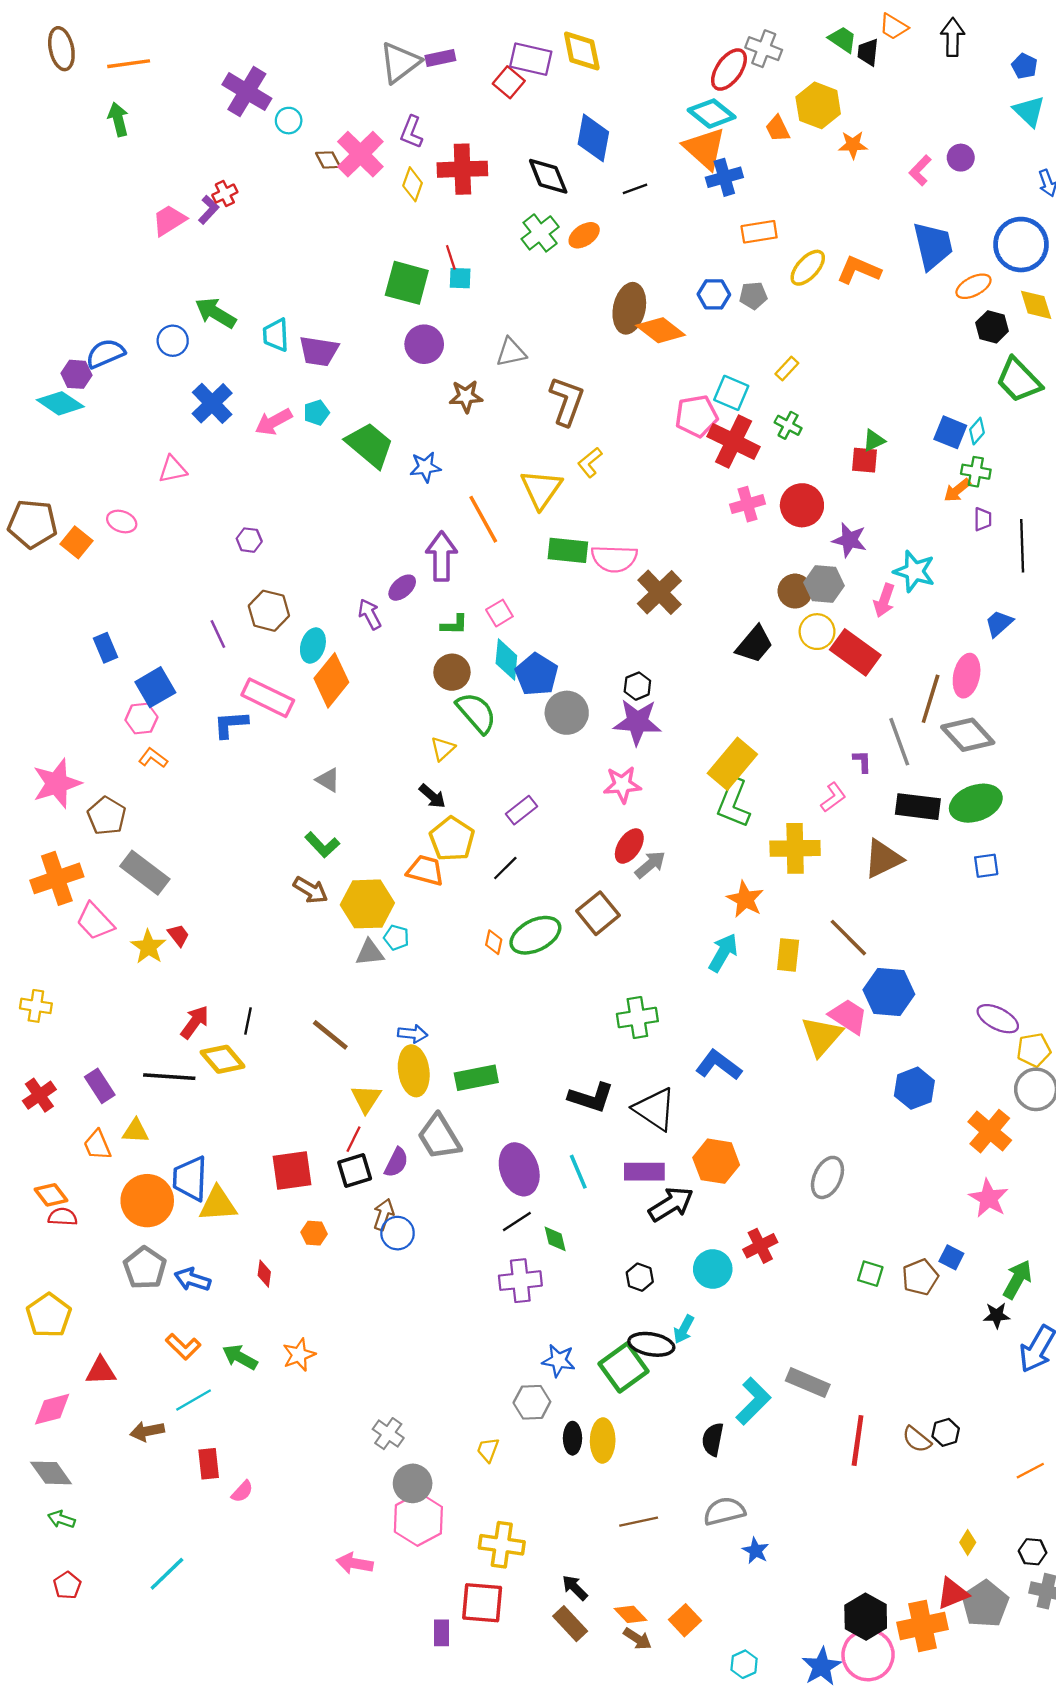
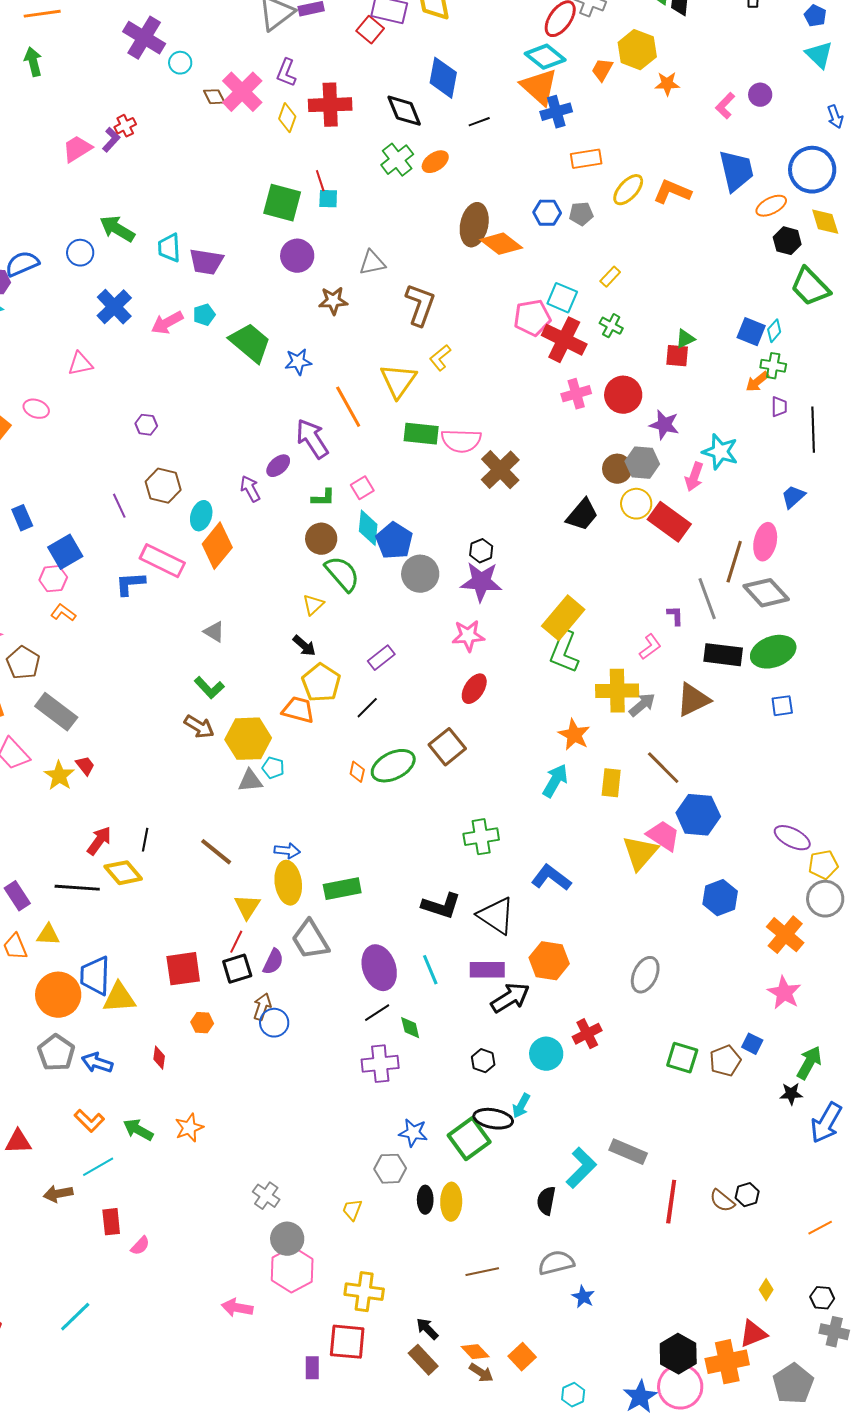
orange trapezoid: (778, 129) -> (602, 70), turned 55
purple arrow: (442, 556) -> (312, 439), turned -33
gray arrow: (650, 865) -> (642, 705), moved
green square: (870, 1274) -> (682, 1058), size x1.4
gray pentagon: (985, 1604) -> (793, 1384), moved

